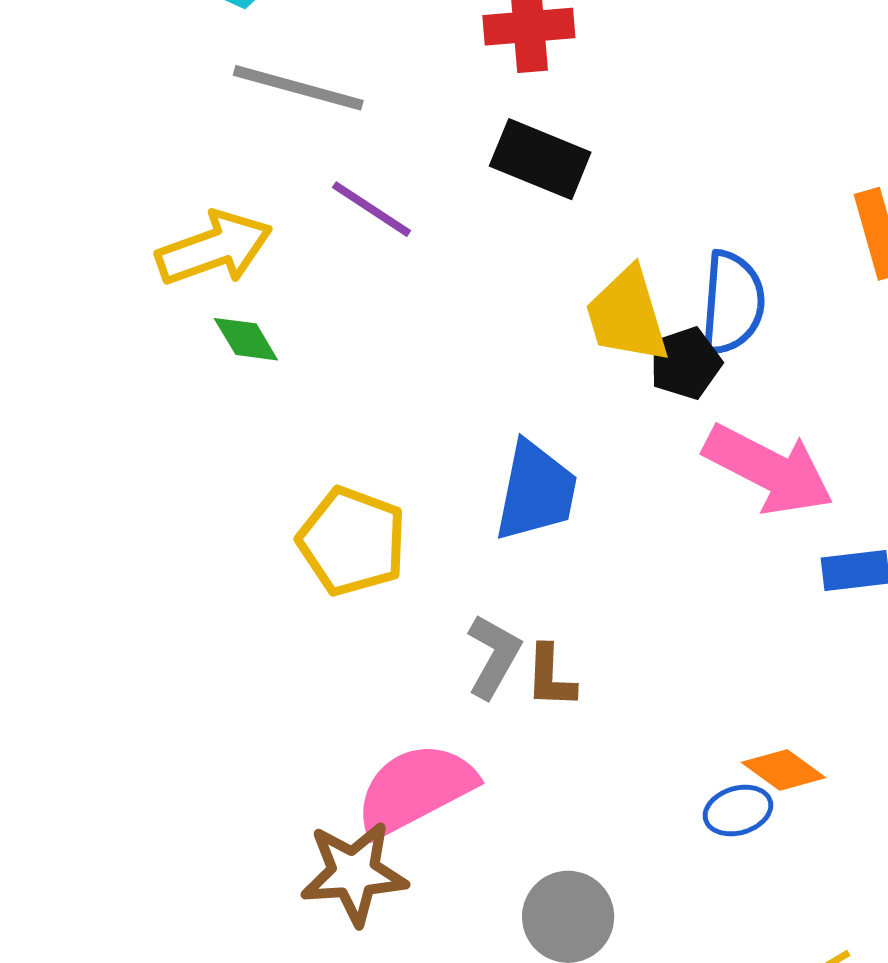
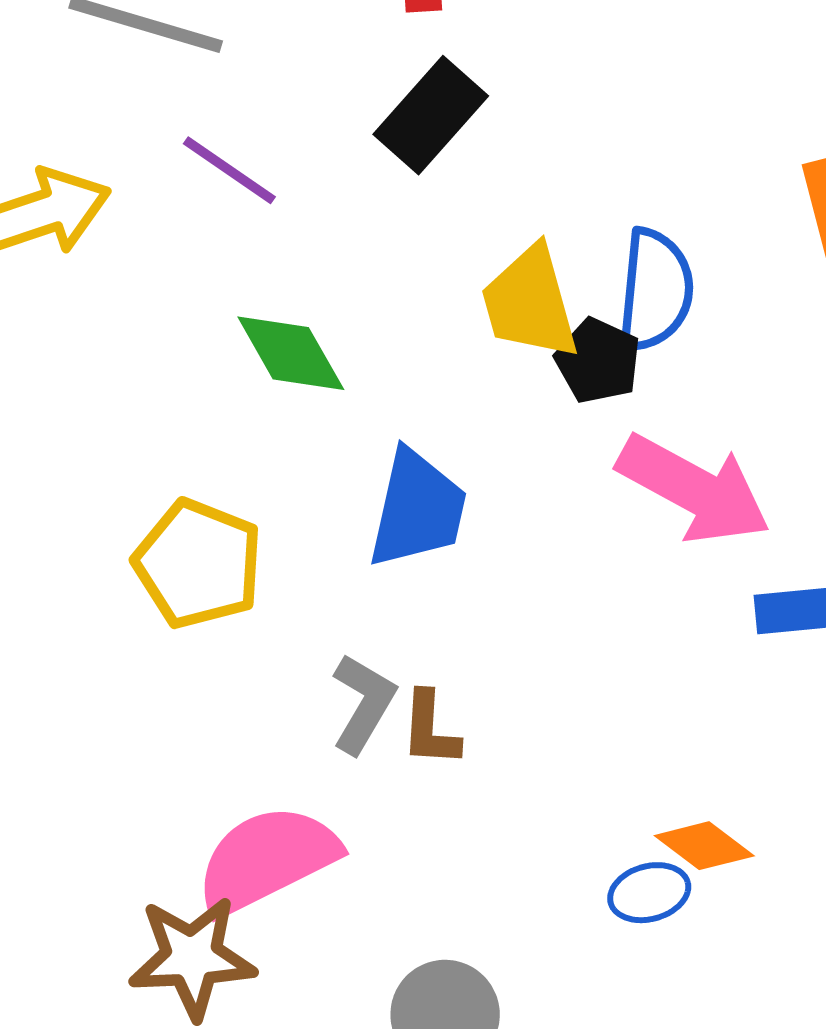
black rectangle: (540, 159) -> (431, 115), turned -72
green diamond: (246, 339) -> (291, 353), moved, size x1.4
black pentagon: (685, 363) -> (598, 361), turned -30

